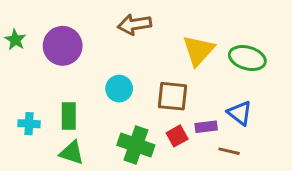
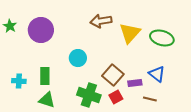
brown arrow: (134, 24) -> (101, 21), moved
brown square: (173, 96) -> (113, 75), moved, turned 35
red square: (177, 136) -> (116, 97), moved

